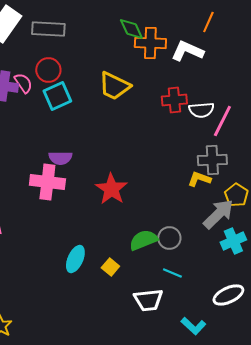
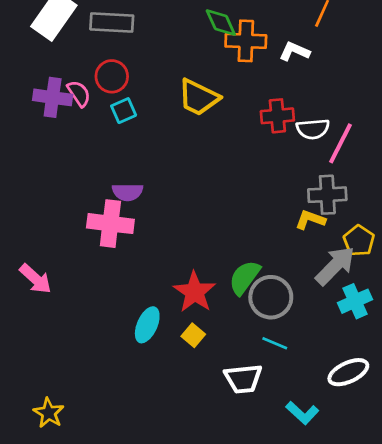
white L-shape: (187, 51) -> (294, 51), size x0.7
cyan square: (57, 96) -> (124, 111), size x0.7
red star: (111, 189) -> (195, 292), moved
gray circle: (169, 238) -> (271, 297), size x1.4
green semicircle: (143, 240) -> (245, 278), moved, turned -32

